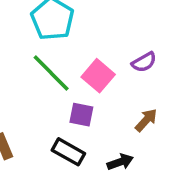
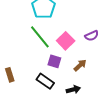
brown arrow: (146, 120) -> (80, 65), moved

